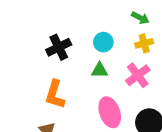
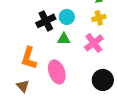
black cross: (59, 47) -> (46, 21), moved
pink ellipse: (110, 112) -> (57, 72), moved

